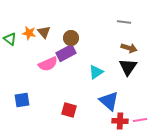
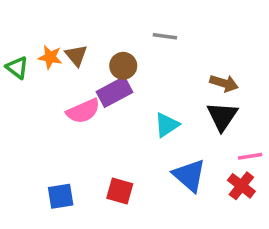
gray line: (124, 22) -> (165, 36), moved
blue square: (22, 100) -> (61, 196), moved
pink line: (140, 120) -> (250, 156), moved
red cross: (120, 121) -> (241, 186), moved, turned 35

